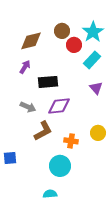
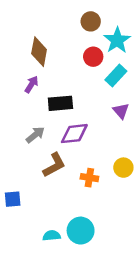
brown circle: (62, 31) -> (91, 21), moved
brown diamond: (31, 41) -> (39, 52), turned -65
gray arrow: (28, 107) -> (35, 135), turned -63
cyan circle: (60, 166) -> (81, 231), moved
cyan semicircle: (50, 194) -> (52, 236), moved

